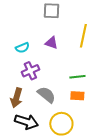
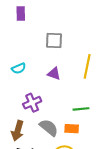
cyan semicircle: (22, 48) -> (19, 68), moved
orange rectangle: (77, 96) -> (72, 129), moved

